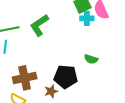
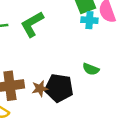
brown star: (51, 91) -> (40, 89), moved

